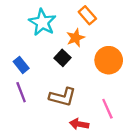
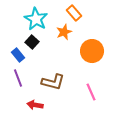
black square: (62, 58) -> (32, 42), moved
red arrow: (79, 124) -> (35, 105), moved

